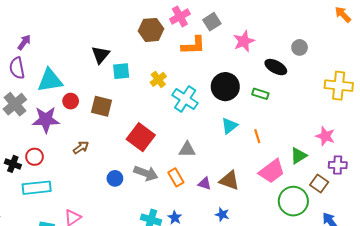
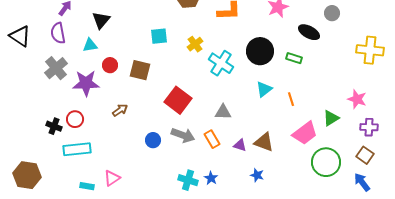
black triangle: (101, 55) -> (101, 20), moved
cyan triangle: (50, 80) -> (90, 45), size x0.6
brown square: (319, 184) -> (365, 155), moved

